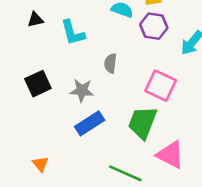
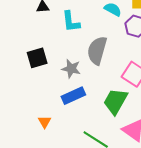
gray semicircle: (110, 63) -> (97, 50), size x1.8
orange triangle: (41, 164) -> (45, 122), moved

